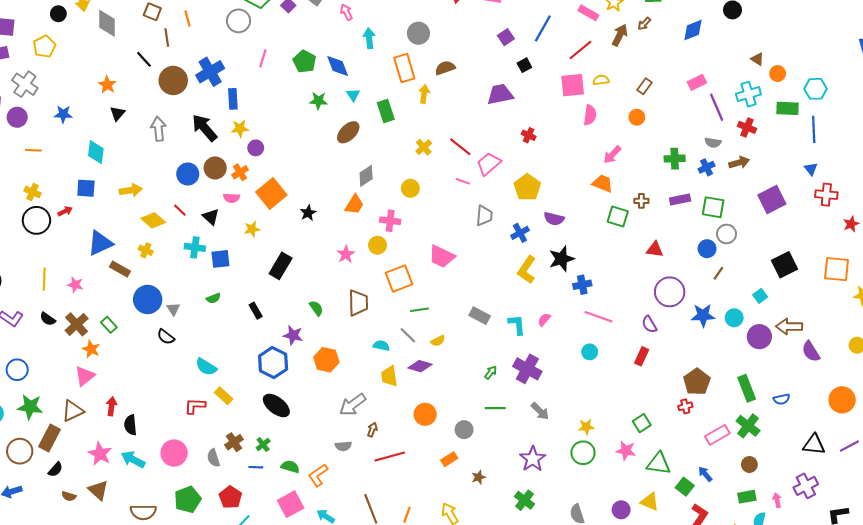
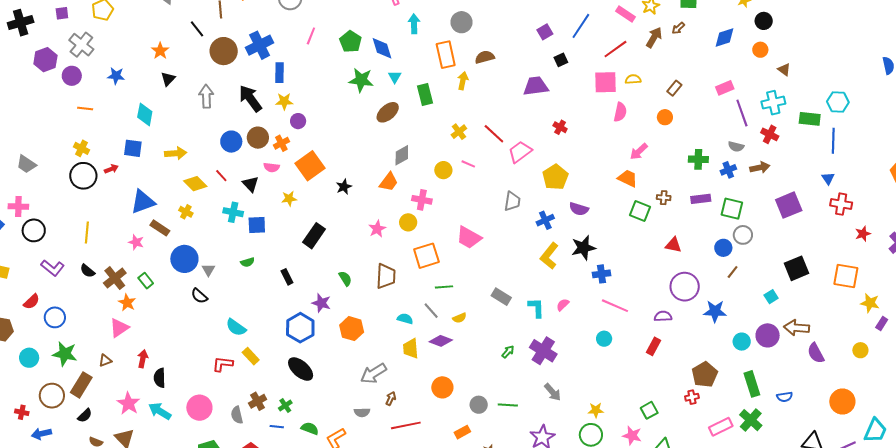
orange circle: (778, 74) -> (760, 50), moved
green star: (318, 101) -> (361, 80), size x1.4
pink line: (463, 181) -> (468, 164), moved
pink star: (75, 285) -> (136, 242), moved
cyan circle: (734, 318) -> (742, 342), moved
purple semicircle: (649, 324) -> (663, 316), turned 114
green line: (495, 408) -> (508, 405), moved
brown triangle: (73, 411) -> (105, 361), size x0.6

